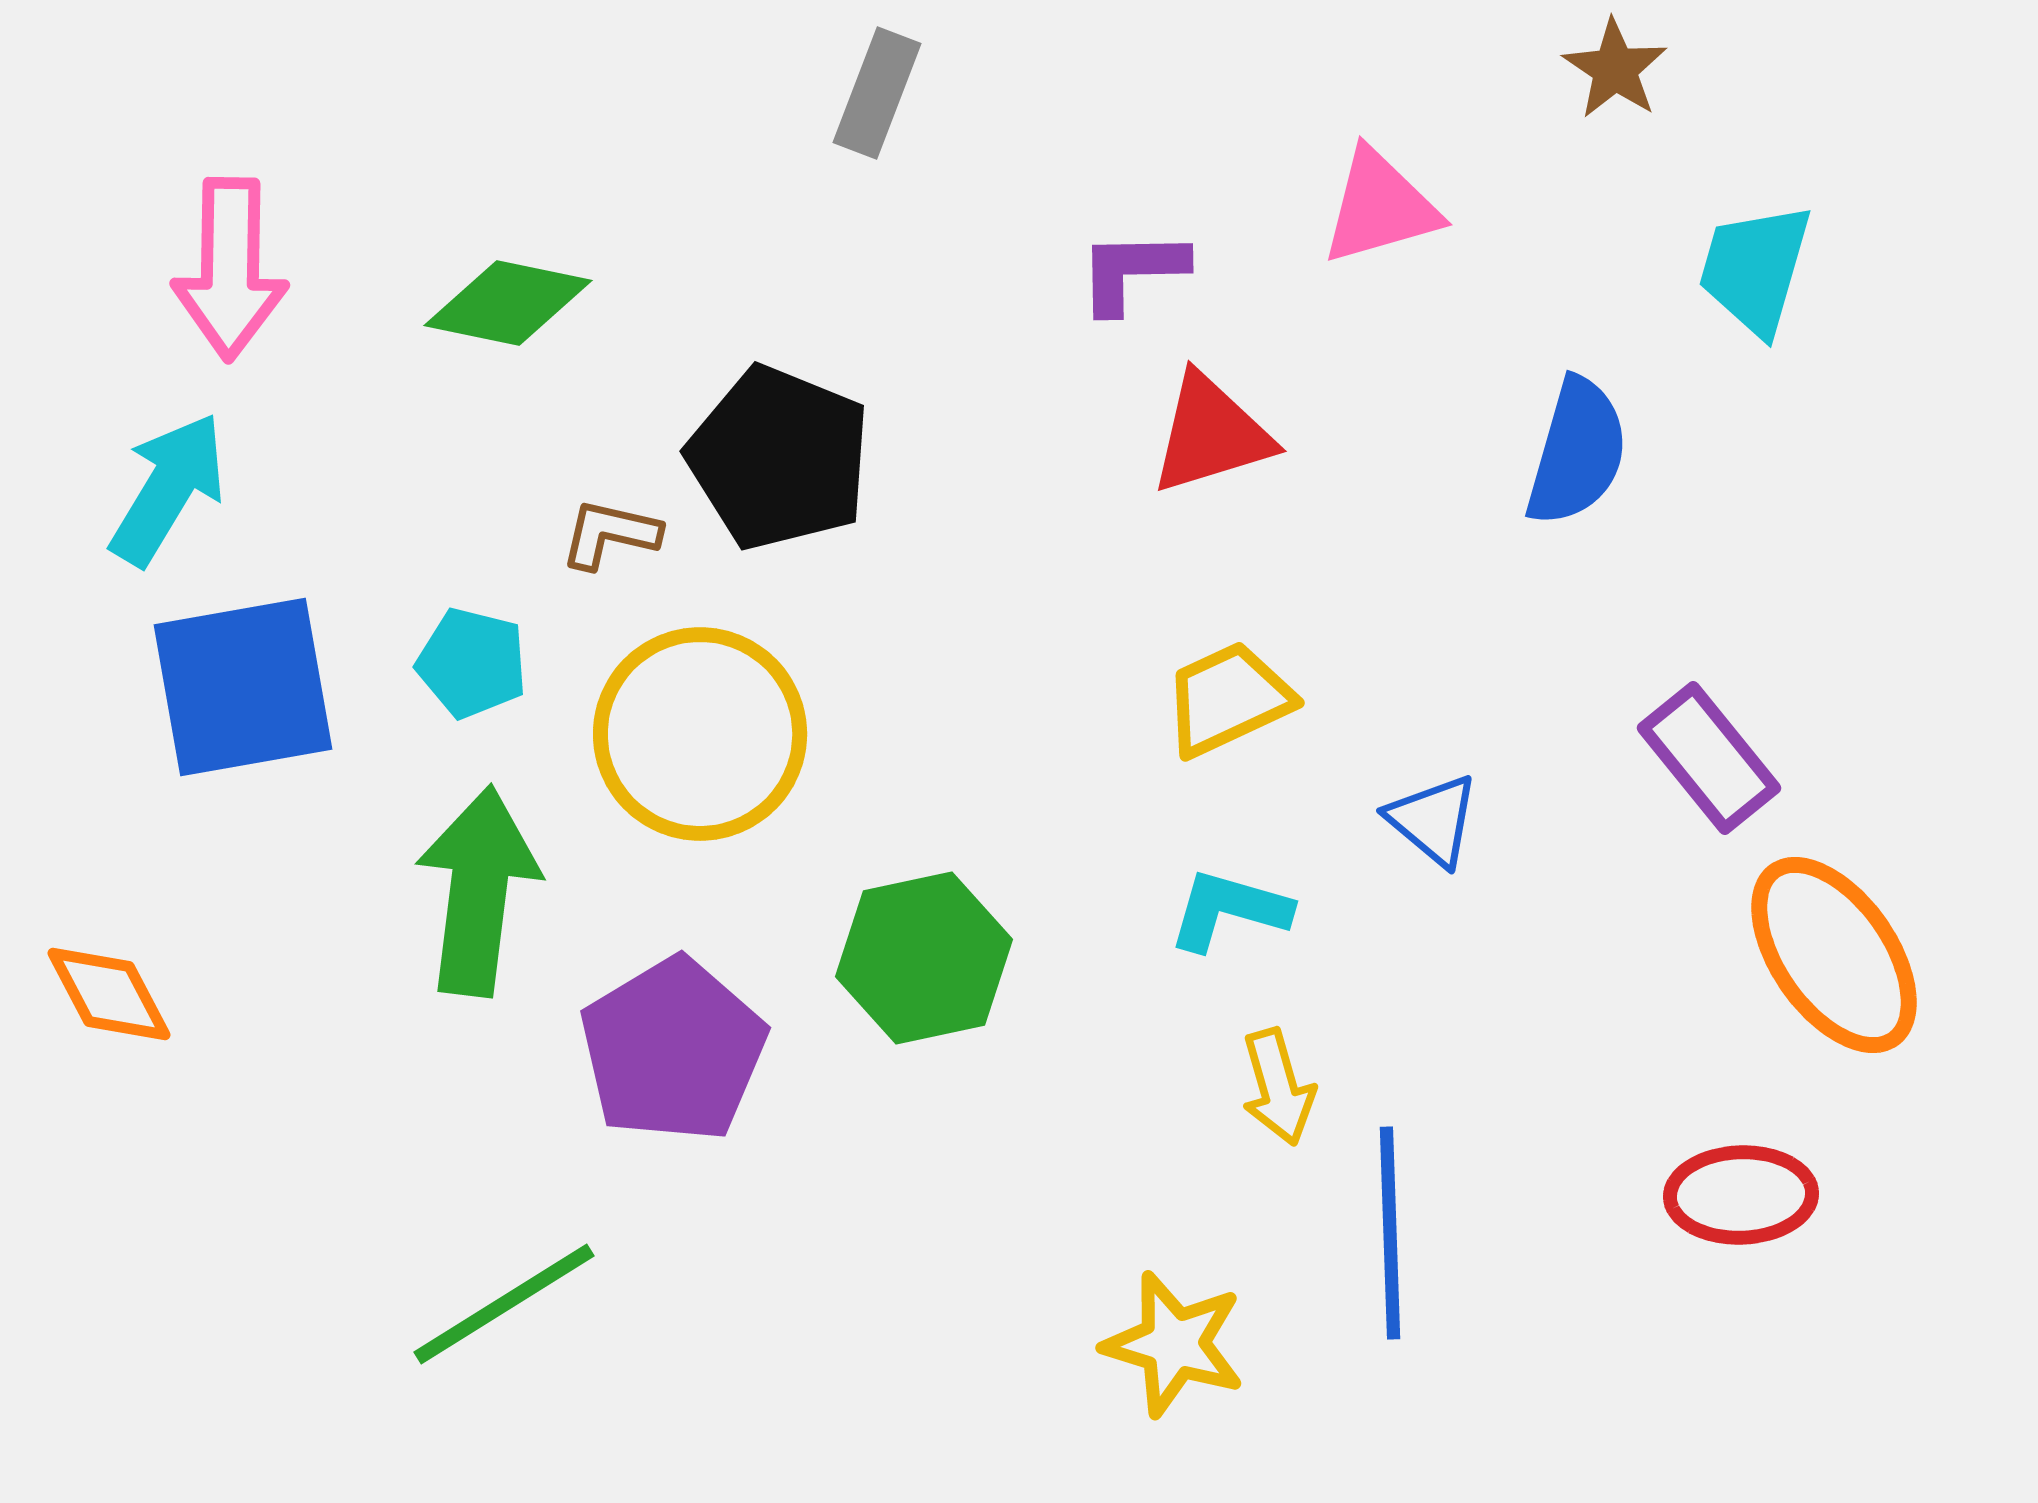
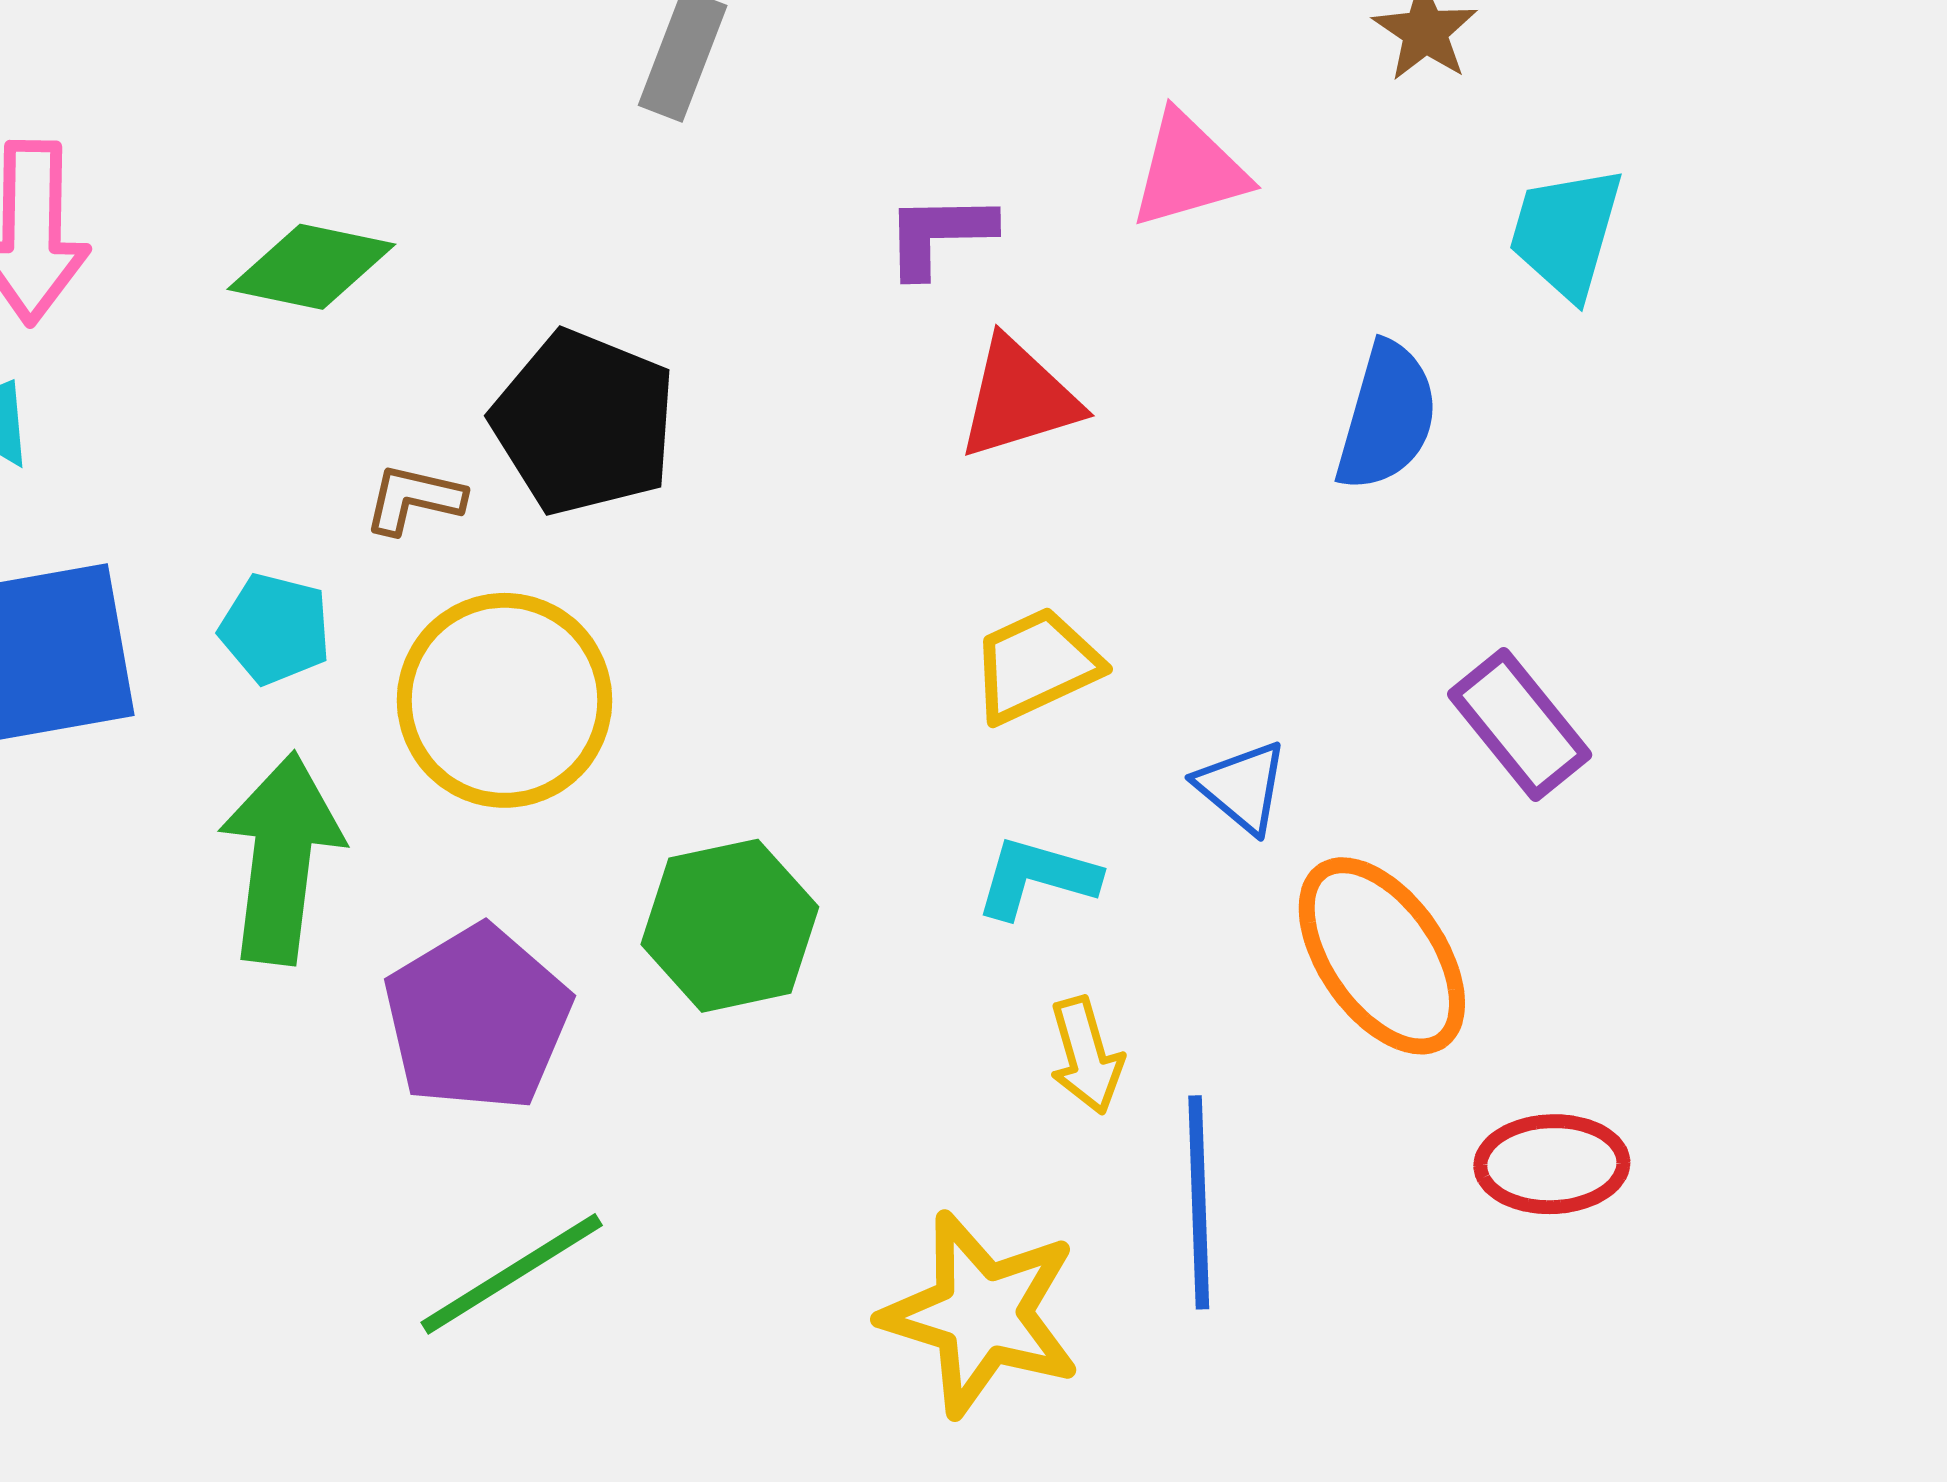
orange ellipse: (1834, 955) -> (1382, 956), moved
green line: (504, 1304) -> (512, 1274), moved
yellow star: (1174, 1344) -> (981, 1314), size x1.4

